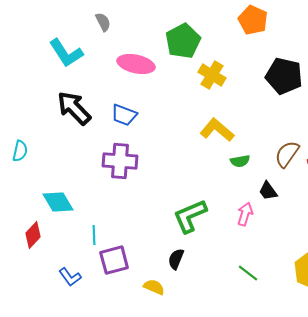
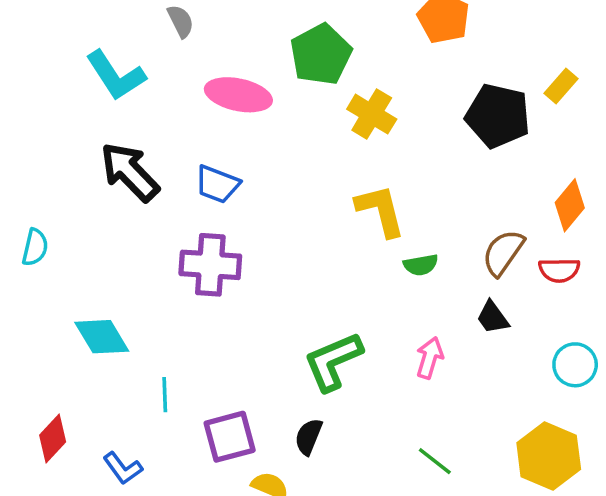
yellow L-shape: (217, 130) -> (380, 210), turned 36
black trapezoid: (268, 191) -> (493, 317), moved
red diamond: (33, 235) -> (53, 438), moved
purple square: (114, 260) -> (230, 437), moved

